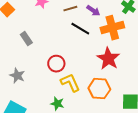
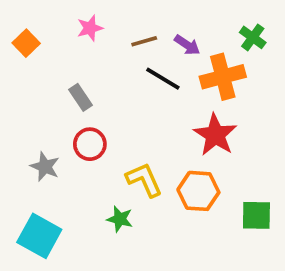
gray rectangle: (26, 39) -> (80, 97), moved
red circle: (56, 64) -> (90, 144), moved

